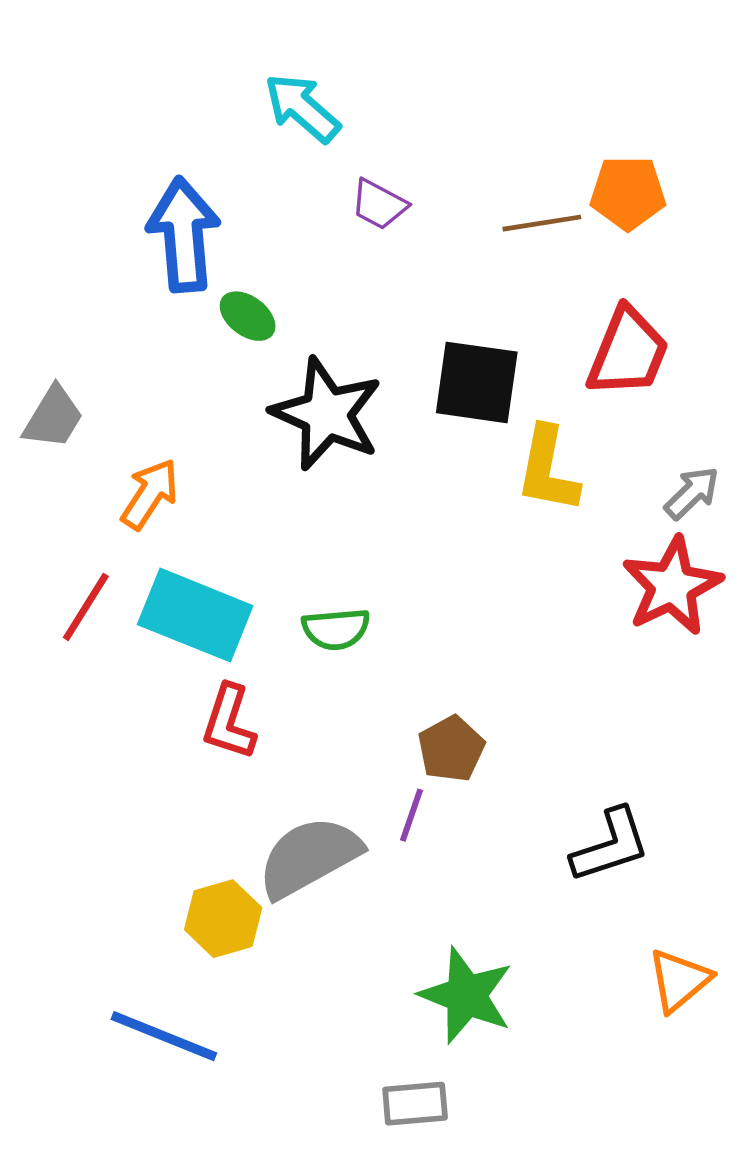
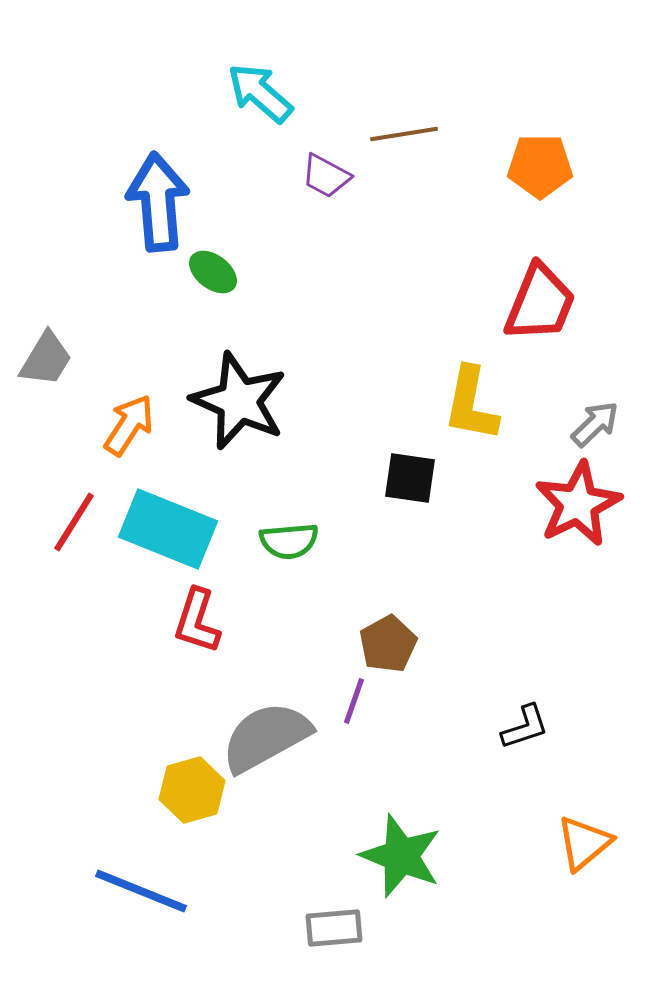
brown line: (542, 223) -> (404, 134), moved
black square: (477, 382) -> (410, 478), moved, size x0.7
black star: (327, 414) -> (239, 401), moved
black L-shape: (610, 845) -> (525, 727), size x0.7
gray rectangle: (415, 1104) -> (334, 928), moved

